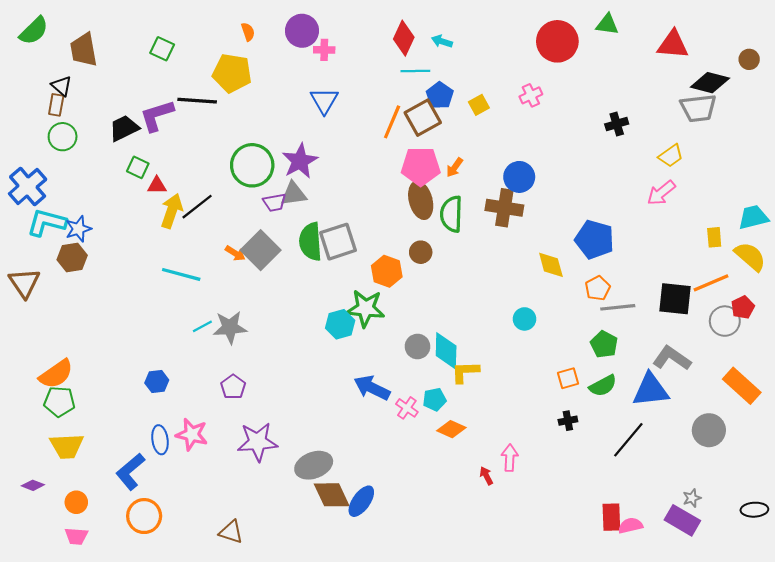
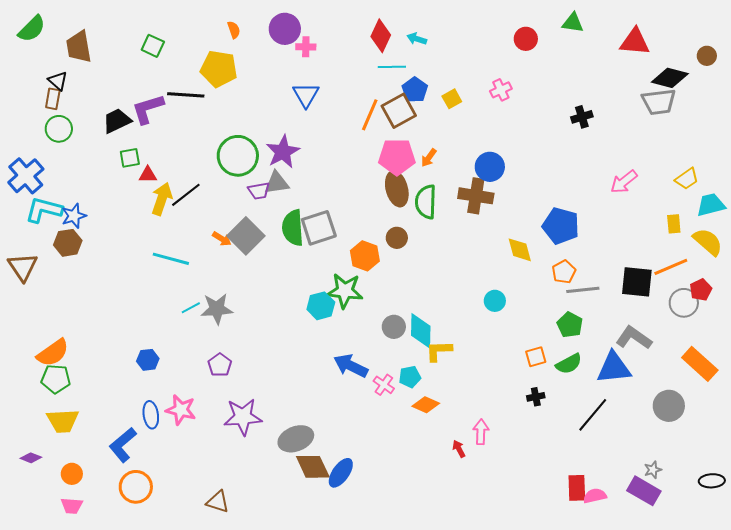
red circle: (557, 41) -> (526, 39), size x0.6
yellow trapezoid: (671, 156) -> (687, 179), moved
green square: (138, 167) -> (130, 158), turned -35

